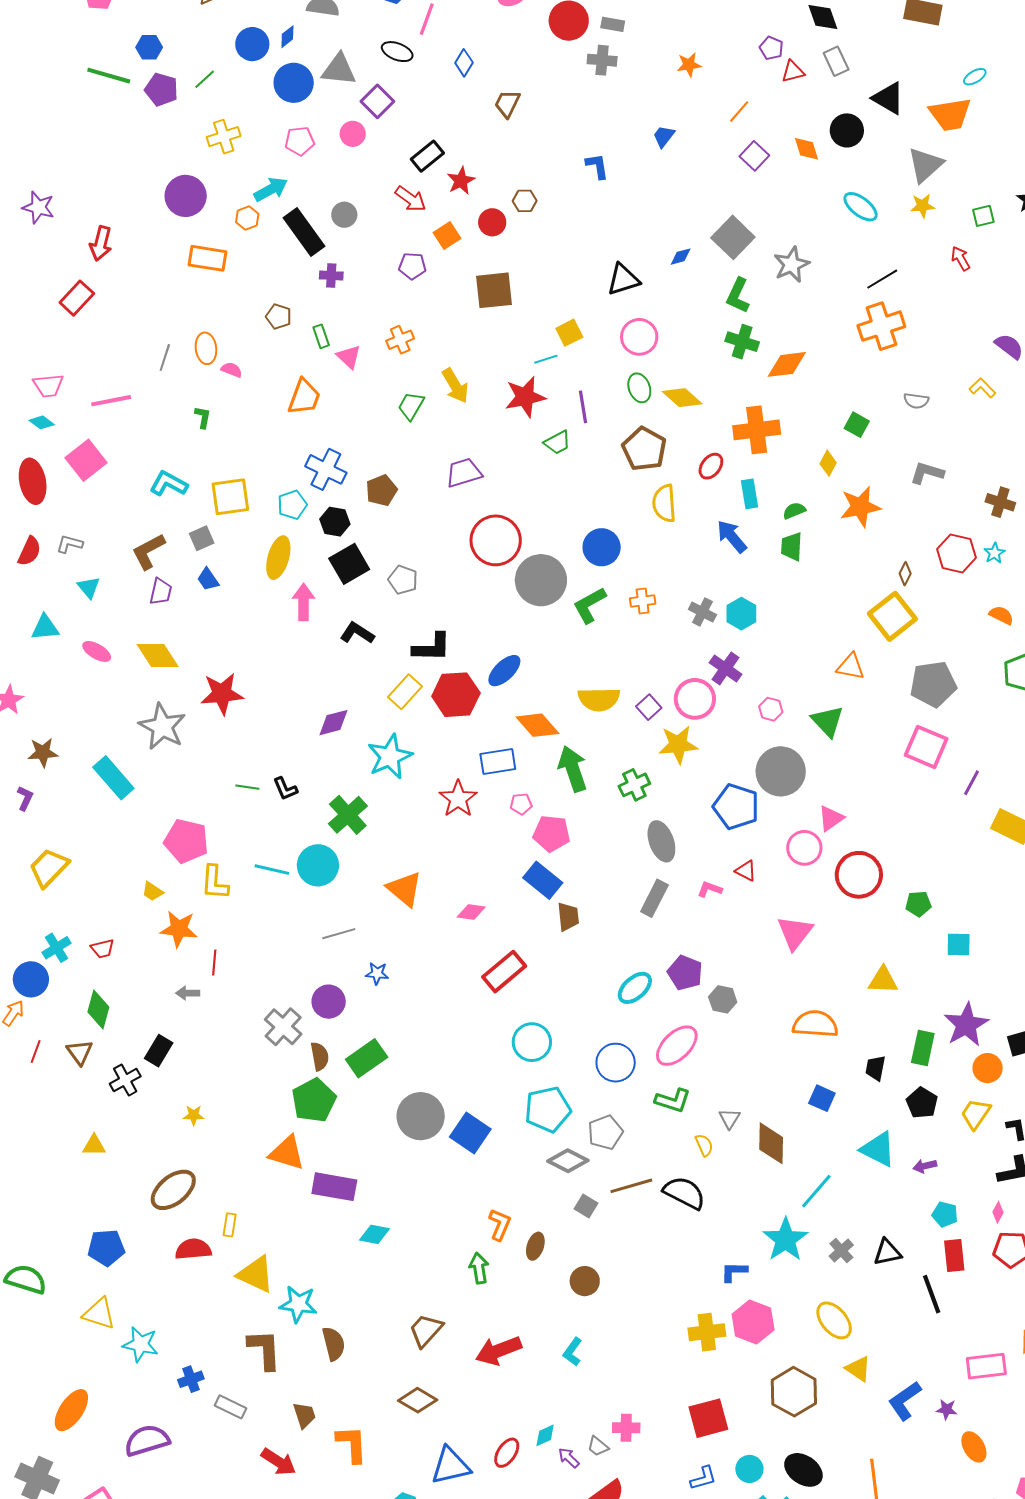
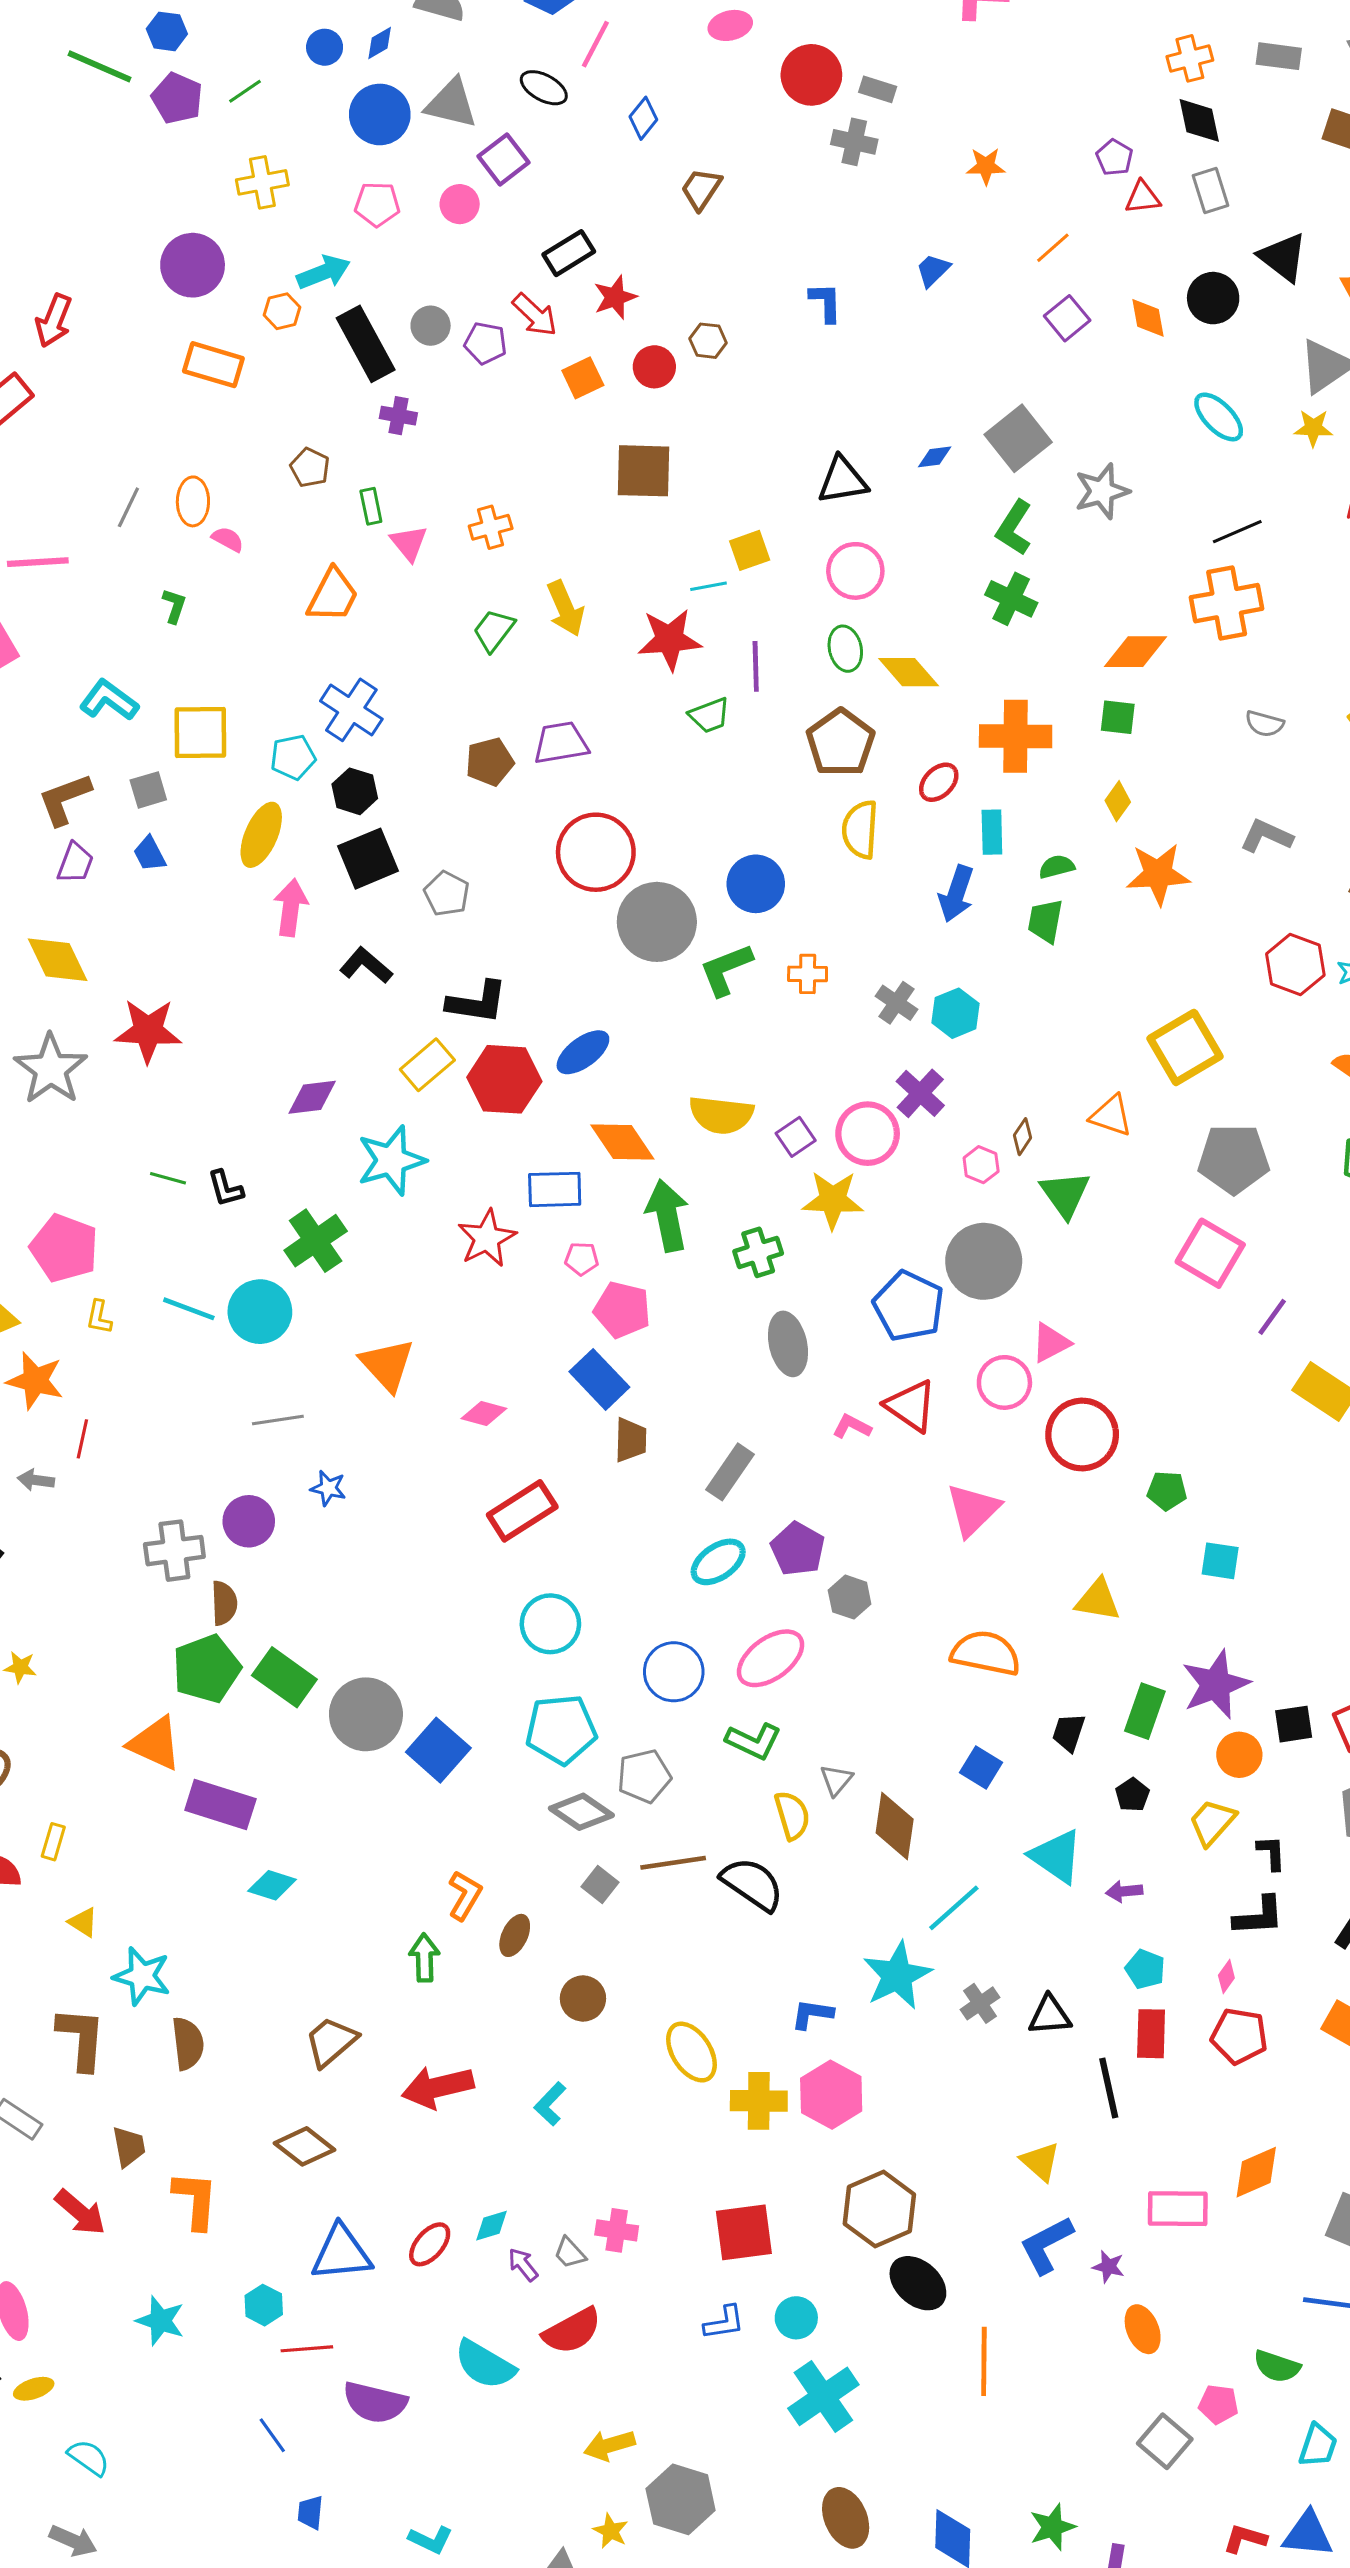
blue circle: (252, 44) -> (325, 47), size x0.7
purple pentagon: (412, 266) -> (485, 343), moved
orange diamond: (787, 364) -> (1135, 652), moved
green square: (857, 425) -> (1118, 717), moved, turned -30
brown pentagon: (382, 490) -> (490, 762), moved
blue arrow: (732, 537) -> (956, 894), turned -129
brown diamond: (905, 574) -> (1023, 1137), moved
red triangle: (746, 871) -> (911, 1406), size x1.6
yellow L-shape: (215, 883) -> (99, 1317), size x0.6
gray rectangle: (654, 898) -> (730, 1472), moved
gray cross: (283, 1027) -> (174, 1551), turned 33
green rectangle: (367, 1058) -> (284, 1677), moved, turned 63
black pentagon: (922, 1103) -> (1132, 1795), size x0.7
yellow semicircle: (704, 1145) -> (792, 1815), size x1.4
yellow triangle: (256, 1274) -> (83, 1922), size x0.5
yellow ellipse: (834, 1320) -> (691, 2052), moved
yellow triangle: (858, 1369) -> (1040, 2162), moved
black ellipse: (803, 1470) -> (918, 2283), moved

